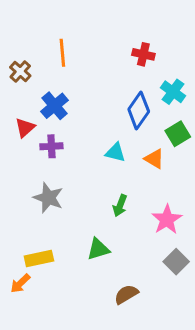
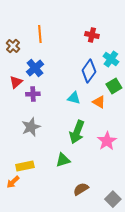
gray star: (48, 198) -> (31, 127), turned 30
green arrow: (120, 206) -> (77, 132), size x1.6
gray square: (176, 262) -> (113, 199), moved

